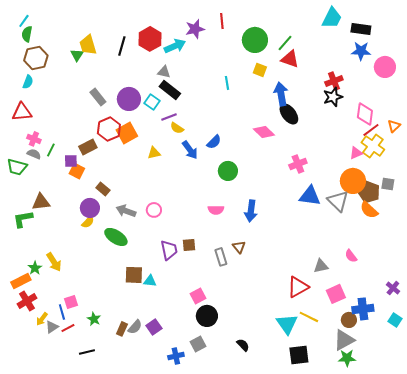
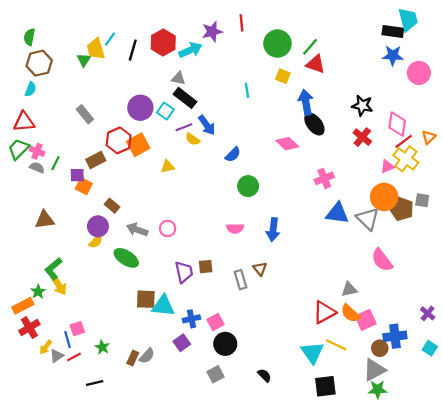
cyan trapezoid: (332, 18) -> (408, 20), moved, turned -40
cyan line: (24, 21) -> (110, 39), moved
red cross: (334, 81) -> (362, 137), moved, turned -30
gray rectangle: (98, 97) -> (85, 114), moved
black star: (333, 97) -> (362, 106), turned 30
blue arrow: (190, 150) -> (207, 125), moved
green trapezoid: (17, 167) -> (18, 149), moved, turned 120
orange semicircle: (369, 210) -> (350, 313), moved
green L-shape: (23, 219) -> (53, 269), moved, turned -30
pink semicircle: (351, 256) -> (382, 260), moved, size x1.6
cyan triangle: (150, 281) -> (163, 306), size x1.6
purple square: (154, 327) -> (182, 343), moved
blue cross: (176, 356) -> (192, 319), moved

